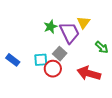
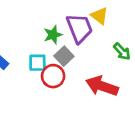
yellow triangle: (83, 22) -> (99, 16), turned -32
green star: (51, 27) -> (53, 35), moved

